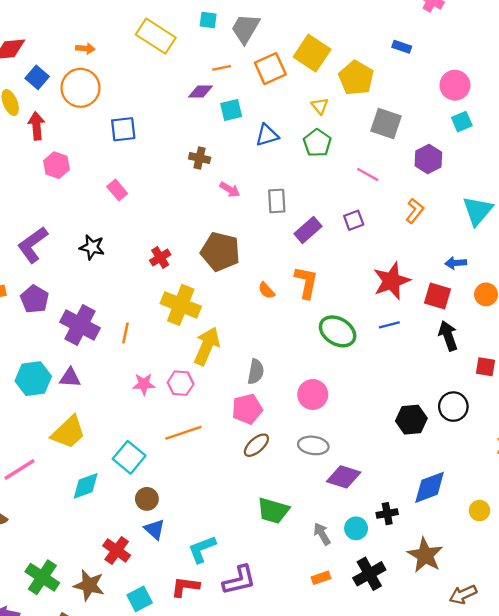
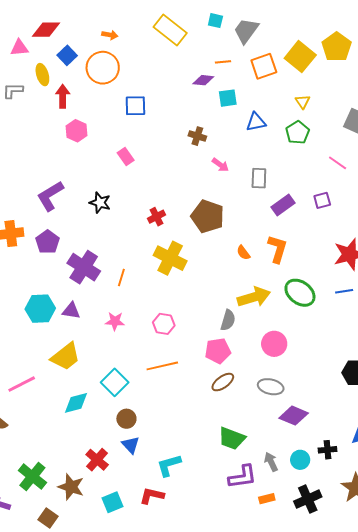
yellow pentagon: (356, 78) -> (337, 47), moved
yellow arrow: (207, 346) -> (254, 297), moved, turned 44
pink star: (144, 384) -> (115, 321), moved
purple L-shape: (239, 580) -> (243, 477), moved

